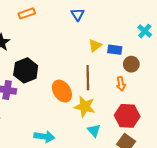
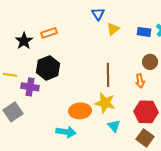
orange rectangle: (27, 13) -> (49, 33), moved
yellow triangle: (95, 46) -> (113, 29), moved
blue rectangle: (115, 50) -> (144, 32), moved
orange ellipse: (62, 91) -> (80, 111), moved, turned -60

